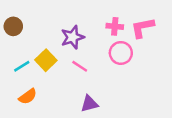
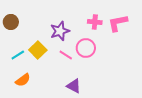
pink circle: (121, 53) -> (86, 48), moved
purple triangle: (89, 104) -> (74, 86), turned 42

